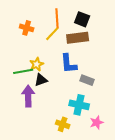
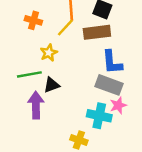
yellow star: (37, 64) -> (49, 53), moved
blue L-shape: (69, 64) -> (112, 62), moved
gray rectangle: (87, 80) -> (109, 85), size x1.5
pink star: (97, 122) -> (118, 105), moved

